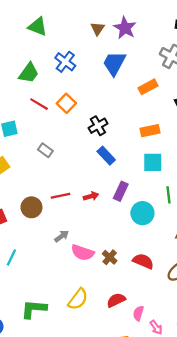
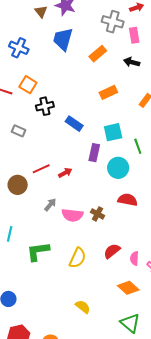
black cross: (98, 126) -> (45, 106), moved, turned 30
cyan square: (153, 162) -> (113, 132), moved
red arrow: (91, 196) -> (65, 173), moved
red semicircle: (143, 261) -> (128, 200), moved
green L-shape: (34, 309) -> (38, 251), moved

